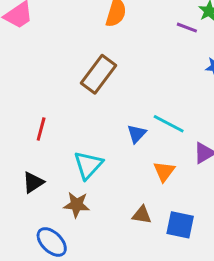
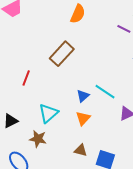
red line: (41, 129) -> (26, 78), moved
orange triangle: (164, 171) -> (83, 118), moved

